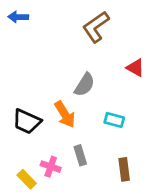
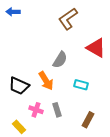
red triangle: (135, 68) -> (96, 48), size x1.5
pink cross: (51, 167) -> (36, 110), moved
brown rectangle: (124, 169) -> (88, 120), turned 35

